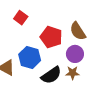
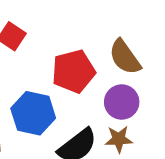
red pentagon: (51, 37) -> (74, 71), turned -30

